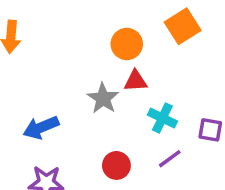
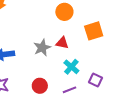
orange square: (183, 26) -> (94, 31), moved
orange circle: (127, 44) -> (64, 12), moved

